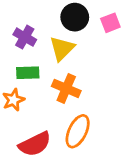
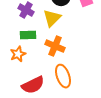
orange ellipse: (78, 131) -> (63, 76), turned -45

